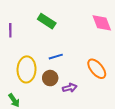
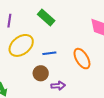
yellow ellipse: (27, 69) -> (21, 45), moved, turned 40
orange ellipse: (97, 69) -> (82, 59), moved

